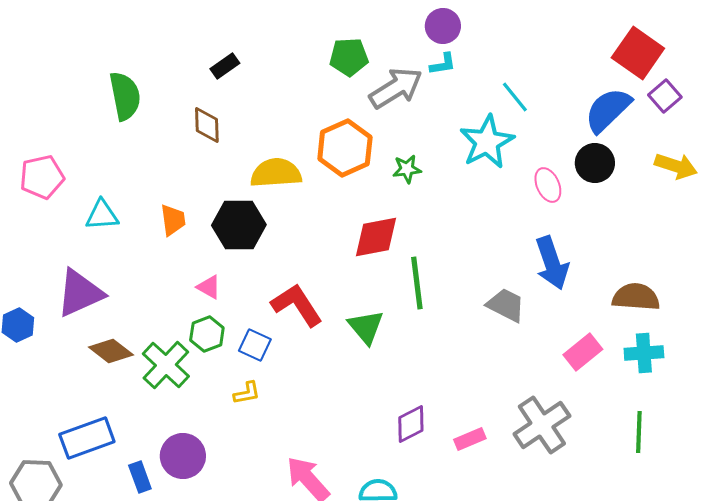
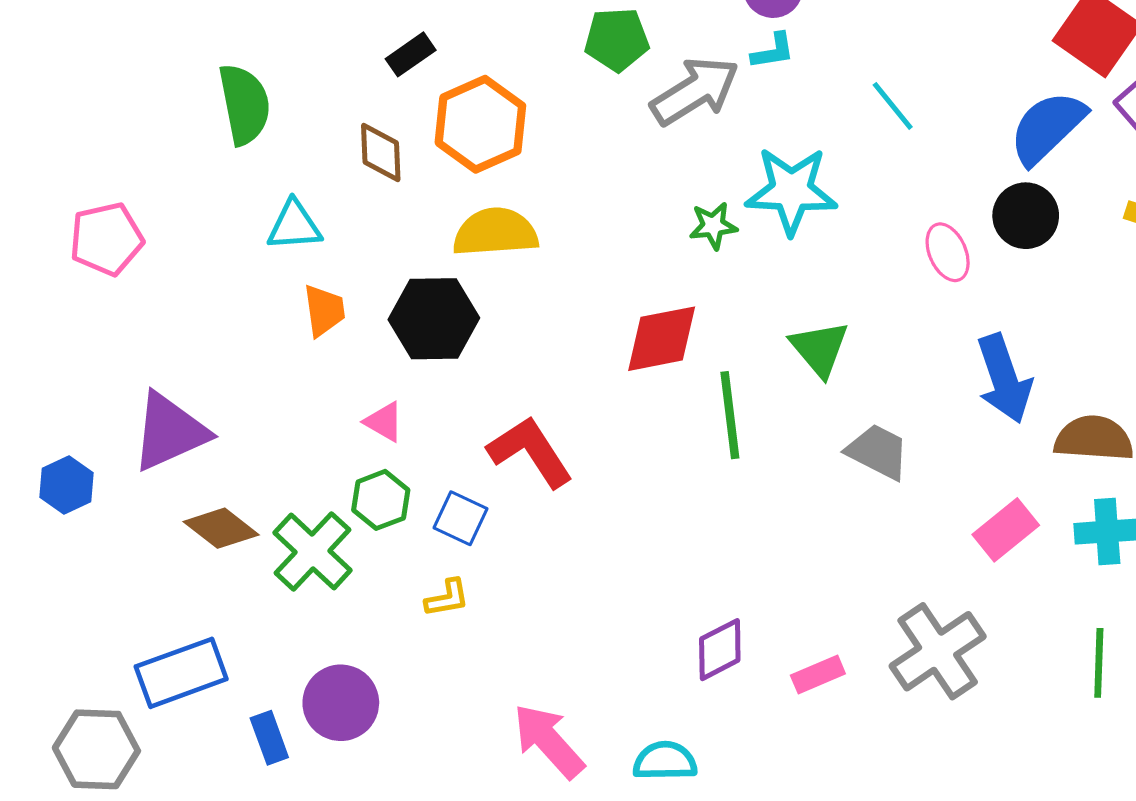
cyan star: (487, 142) -> (791, 191), moved, turned 30
orange hexagon: (345, 148) -> (480, 124), moved
cyan triangle: (102, 215) -> (294, 226), moved
blue arrow: (552, 263) -> (1004, 379), moved
green triangle: (366, 327) -> (820, 349), moved

